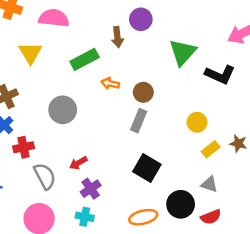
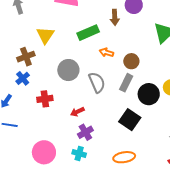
yellow triangle: (30, 53) -> (45, 35), moved
red cross: (24, 147) -> (45, 99), moved
gray semicircle: (45, 176) -> (97, 82), moved
black circle: (181, 204) -> (149, 94), moved

